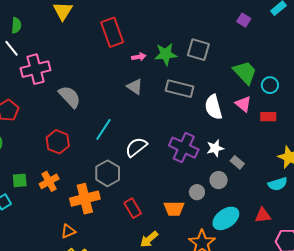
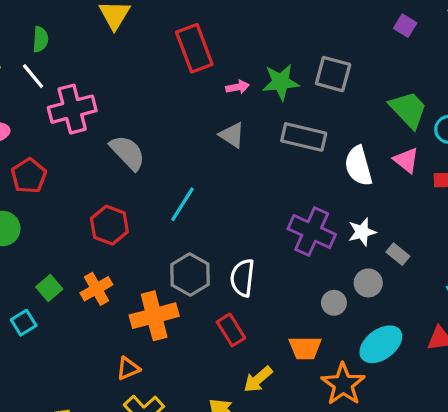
white semicircle: (136, 147) -> (242, 278), moved, turned -45
green square: (20, 180) -> (49, 288), turned -35
orange trapezoid: (174, 208) -> (305, 348), moved

